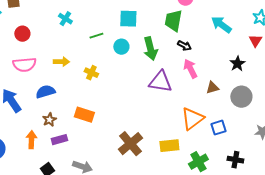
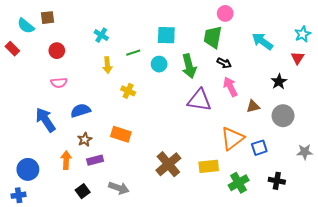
yellow arrow: (61, 62) -> (107, 65), moved, turned 84
pink semicircle: (24, 65) -> (59, 83), size x0.7

